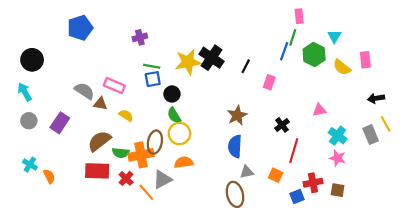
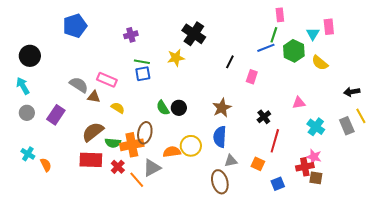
blue line: (284, 51) -> (266, 48), turned 48
black cross: (212, 58) -> (194, 34), moved
pink rectangle: (365, 60) -> (329, 27), moved
yellow star: (188, 62) -> (176, 58), size x0.7
black circle: (172, 94) -> (179, 108), moved
yellow circle: (179, 134) -> (191, 146), moved
pink star: (338, 158) -> (314, 157), moved
red cross: (313, 183) -> (305, 167), moved

